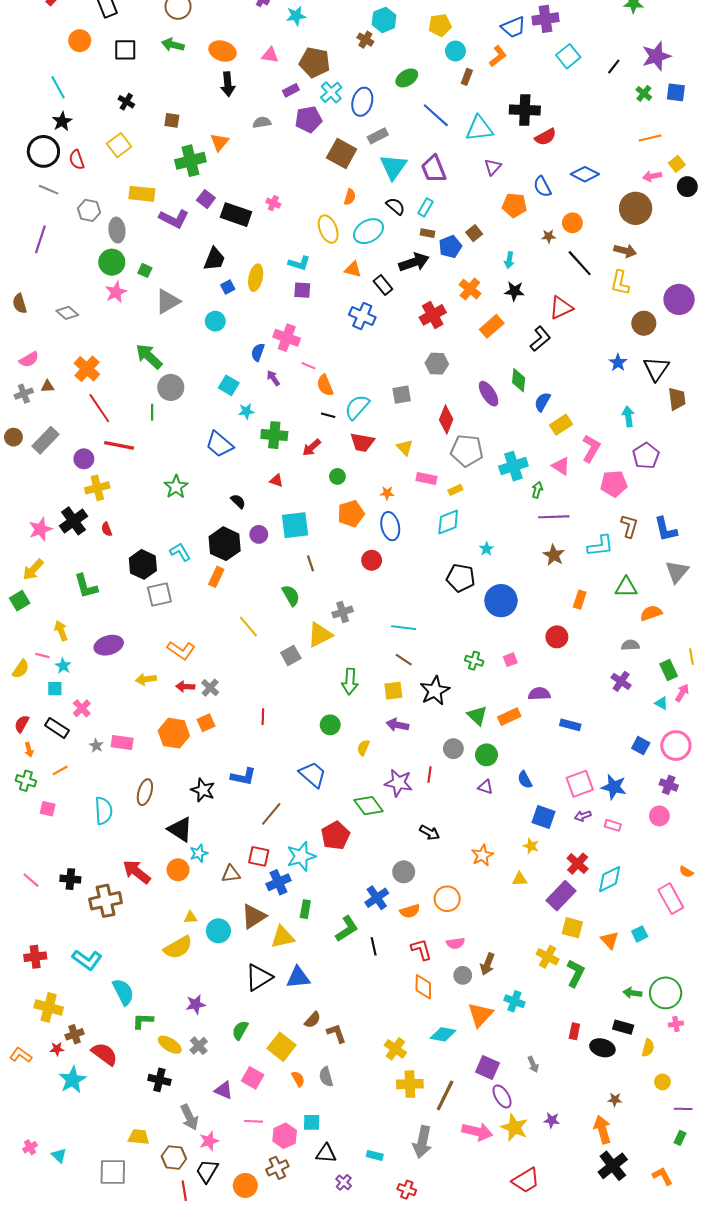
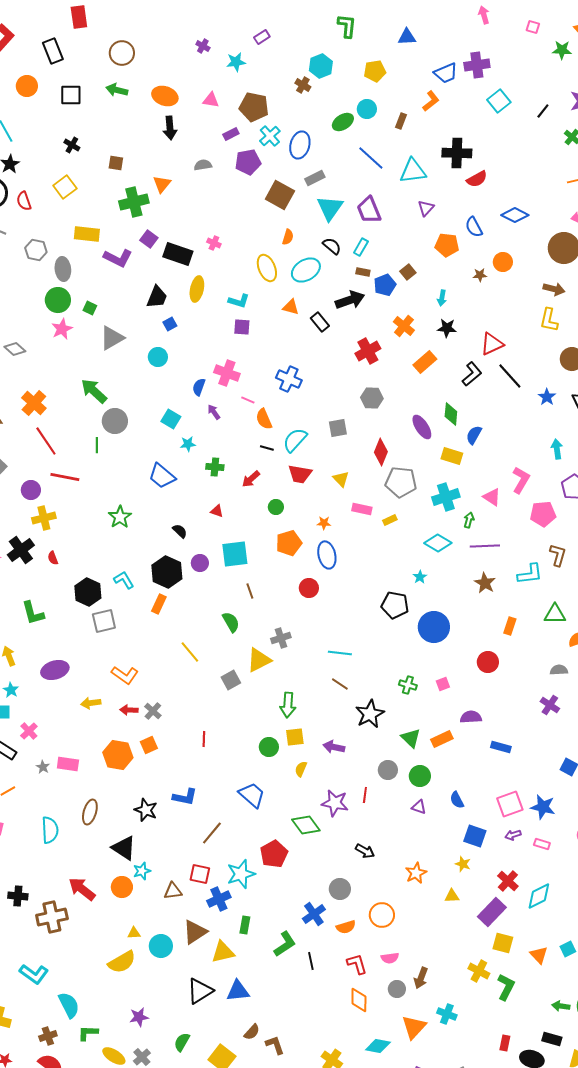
cyan circle: (455, 51) -> (367, 109), moved
black line: (580, 263) -> (510, 376), moved
yellow ellipse: (256, 278) -> (197, 289), moved
blue cross: (362, 316) -> (289, 379), moved
yellow rectangle: (561, 425) -> (452, 456), moved, turned 50
green cross: (274, 435) -> (215, 467), size x0.7
cyan diamond: (448, 522) -> (438, 543), moved, turned 52
yellow square: (393, 691) -> (295, 737), moved
brown cross: (75, 1034) -> (48, 1036), moved

